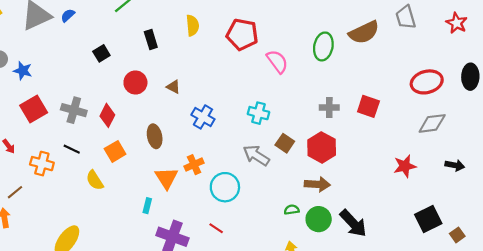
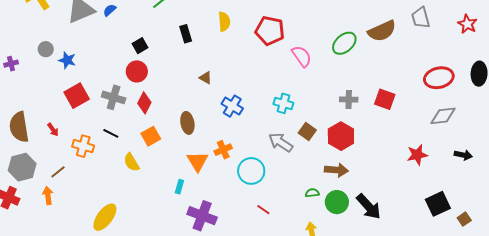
green ellipse: (323, 46) -> (344, 43), turned 35
red circle: (135, 83) -> (137, 71), moved
red line: (216, 228) -> (263, 210), moved

